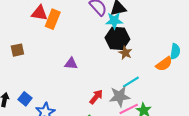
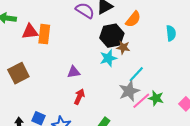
cyan star: (114, 21) -> (108, 58), moved
brown square: (17, 50) -> (18, 73), size x1.5
orange semicircle: (164, 64) -> (133, 19), moved
red arrow: (96, 97) -> (79, 97), moved

